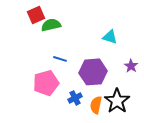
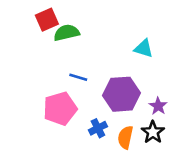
purple star: (131, 66) -> (158, 106), moved
black star: (117, 101) -> (153, 132), size x0.7

